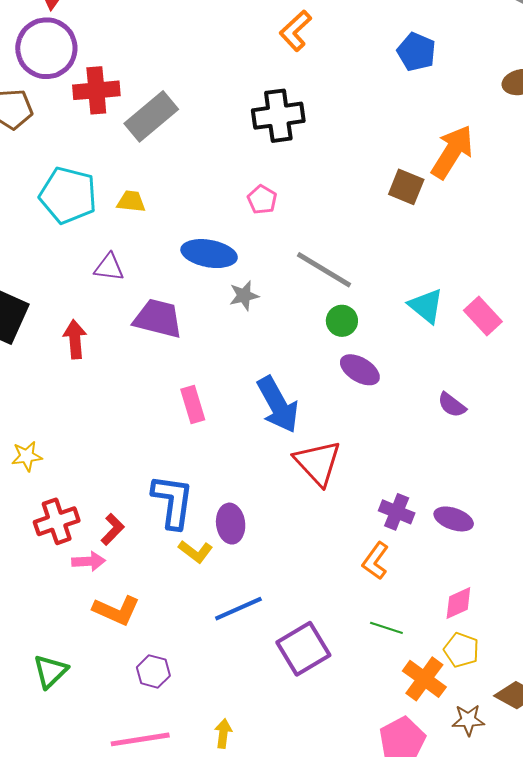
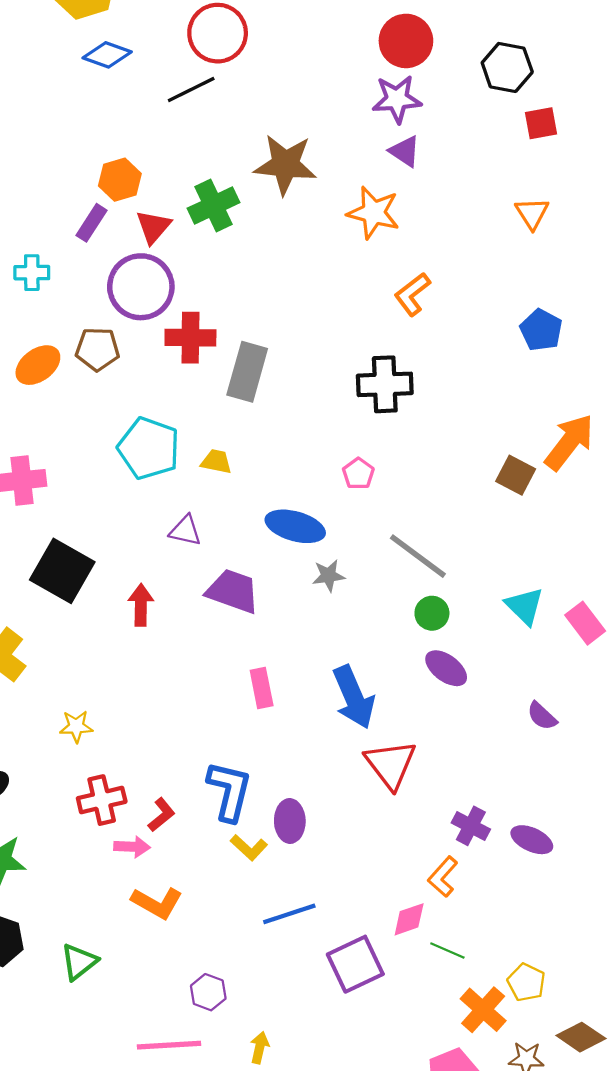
gray rectangle: (151, 116) -> (247, 372), turned -40
pink diamond: (458, 603) -> (409, 919), moved
purple hexagon: (153, 671) -> (208, 992), moved

